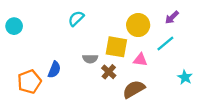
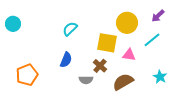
cyan semicircle: (76, 18) -> (70, 29), moved
gray semicircle: (90, 59) -> (86, 80), moved
blue semicircle: (54, 70) -> (66, 60), moved
cyan star: (185, 77) -> (160, 77), moved

